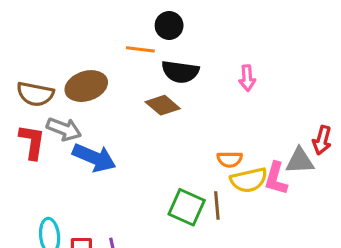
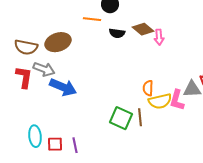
black semicircle: (180, 72) -> (117, 33), size x0.7
brown diamond: (163, 105) -> (143, 29), moved
orange semicircle: (230, 159) -> (148, 88), turned 91

